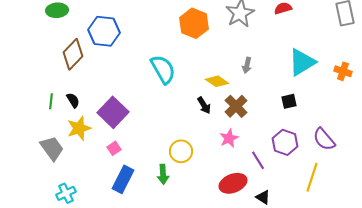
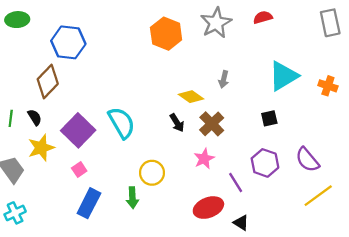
brown diamond: (73, 54) -> (48, 81), moved
cyan semicircle: (163, 69) -> (122, 123), moved
yellow line: (312, 177) -> (318, 196), moved, turned 36
cyan cross: (66, 193) -> (15, 213), moved

